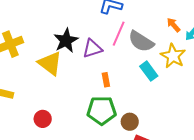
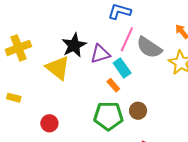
cyan rectangle: (149, 71) -> (122, 68), moved
orange rectangle: (106, 80) -> (113, 85), turned -32
brown circle: (130, 122) -> (138, 111), moved

